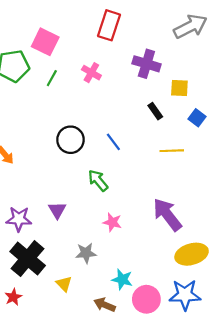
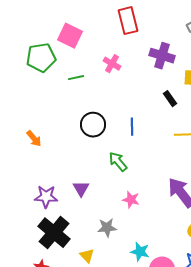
red rectangle: (109, 25) -> (128, 21), turned -32
green line: (52, 78) -> (76, 78), moved, turned 49
blue line: (113, 142) -> (132, 127), turned 36

